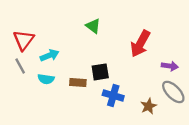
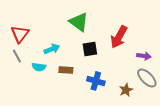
green triangle: (93, 26) -> (79, 22), size x1.5
cyan arrow: (50, 55) -> (52, 49), moved
black square: (100, 72) -> (90, 49), moved

